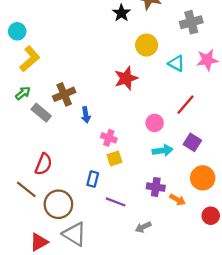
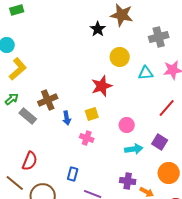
cyan triangle: (176, 63) -> (146, 73), turned -35
red line: (186, 105) -> (167, 108), moved
yellow square: (115, 158) -> (92, 114), moved

